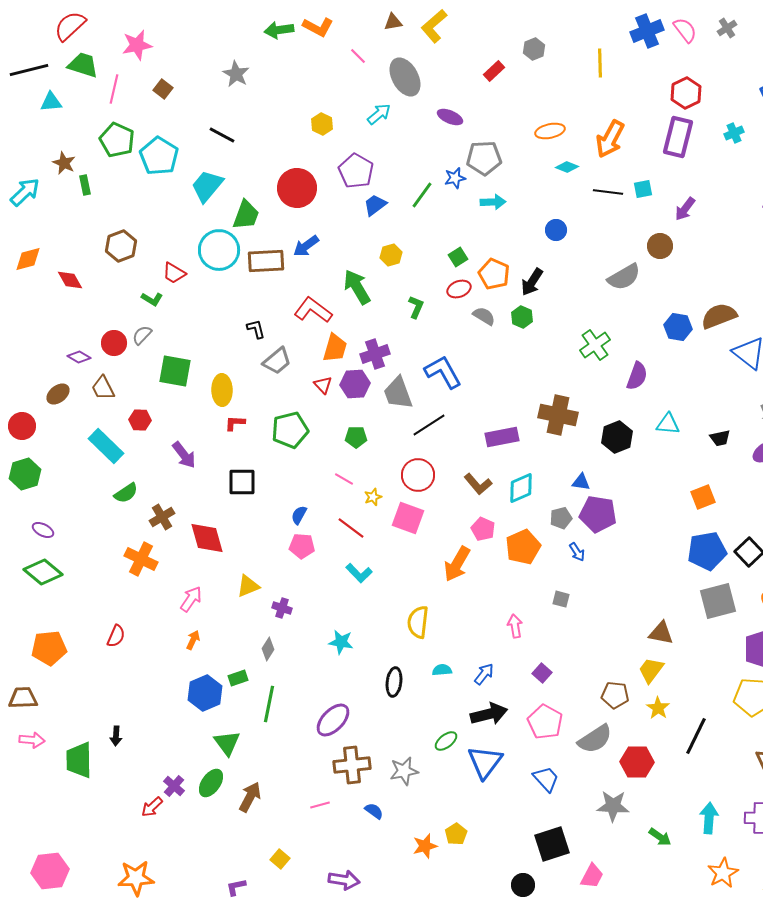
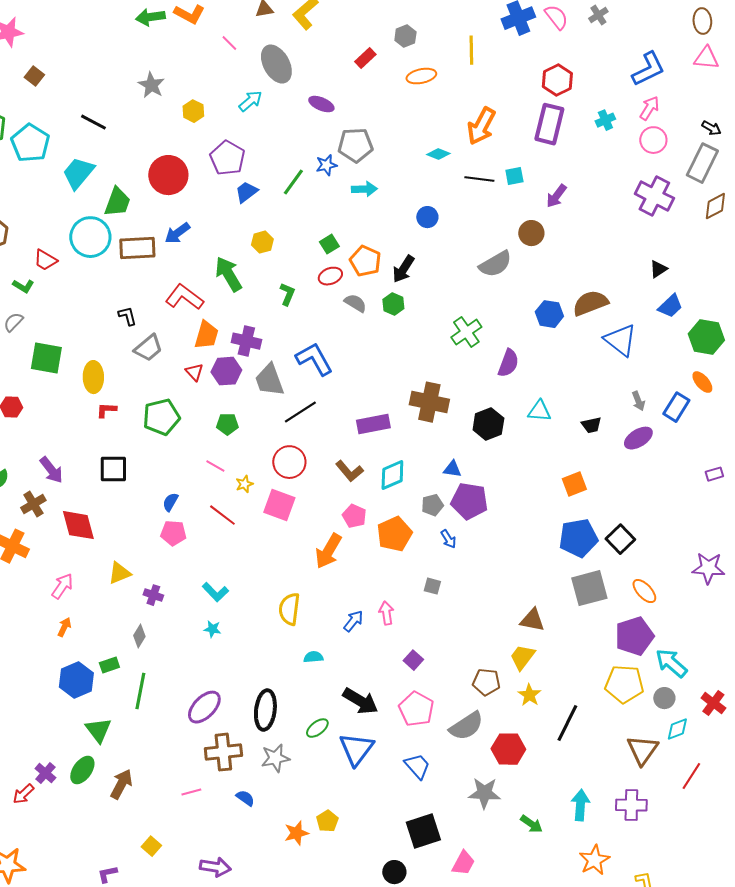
gray star: (236, 74) -> (151, 85), moved
orange ellipse: (550, 131) -> (421, 76), moved
purple cross: (375, 354) -> (246, 341), turned 32
purple arrow: (184, 455) -> (51, 470), moved
cyan L-shape: (359, 573) -> (215, 592), moved
cyan star: (341, 642) -> (212, 629), size x0.7
blue arrow: (484, 674) -> (353, 621), moved
black ellipse: (394, 682) -> (265, 710), moved, size x1.4
black arrow: (489, 714) -> (360, 701), turned 45

